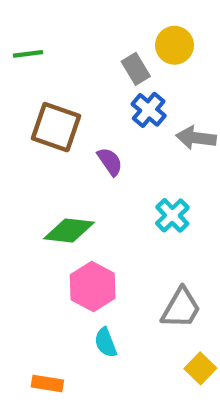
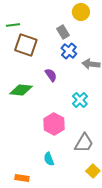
yellow circle: (174, 45) -> (81, 12), moved
brown square: (56, 127) -> (26, 45), moved
green diamond: (69, 231) -> (21, 90), moved
pink hexagon: (93, 287) -> (54, 124), moved

